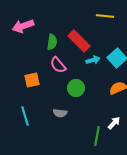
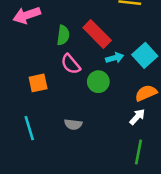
green circle: (76, 88) -> (98, 82), moved
white arrow: (114, 123) -> (137, 117), moved
green line: (97, 136) -> (138, 152), moved

